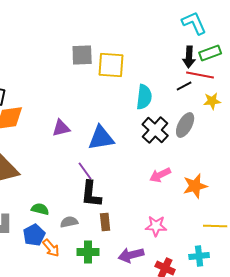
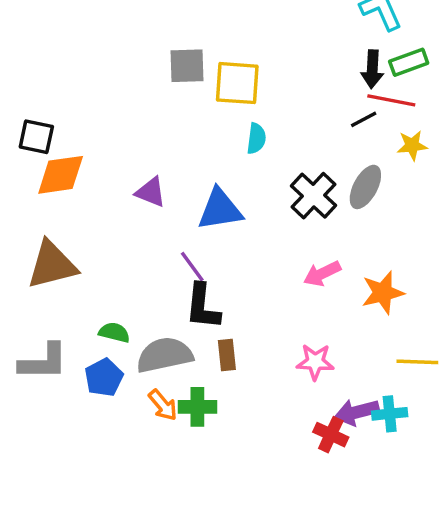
cyan semicircle: (144, 97) -> (256, 138), moved, size x0.7
purple triangle: (61, 128) -> (151, 192), turned 36
gray semicircle: (69, 222) -> (165, 355), size x1.8
orange arrow: (51, 248) -> (163, 405), moved
purple arrow: (131, 255) -> (357, 412), moved

